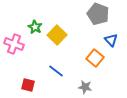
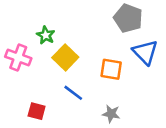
yellow square: (57, 35) -> (65, 57), moved
blue triangle: (111, 40) -> (145, 52), size x1.5
orange square: (95, 58) -> (111, 69), moved, turned -30

